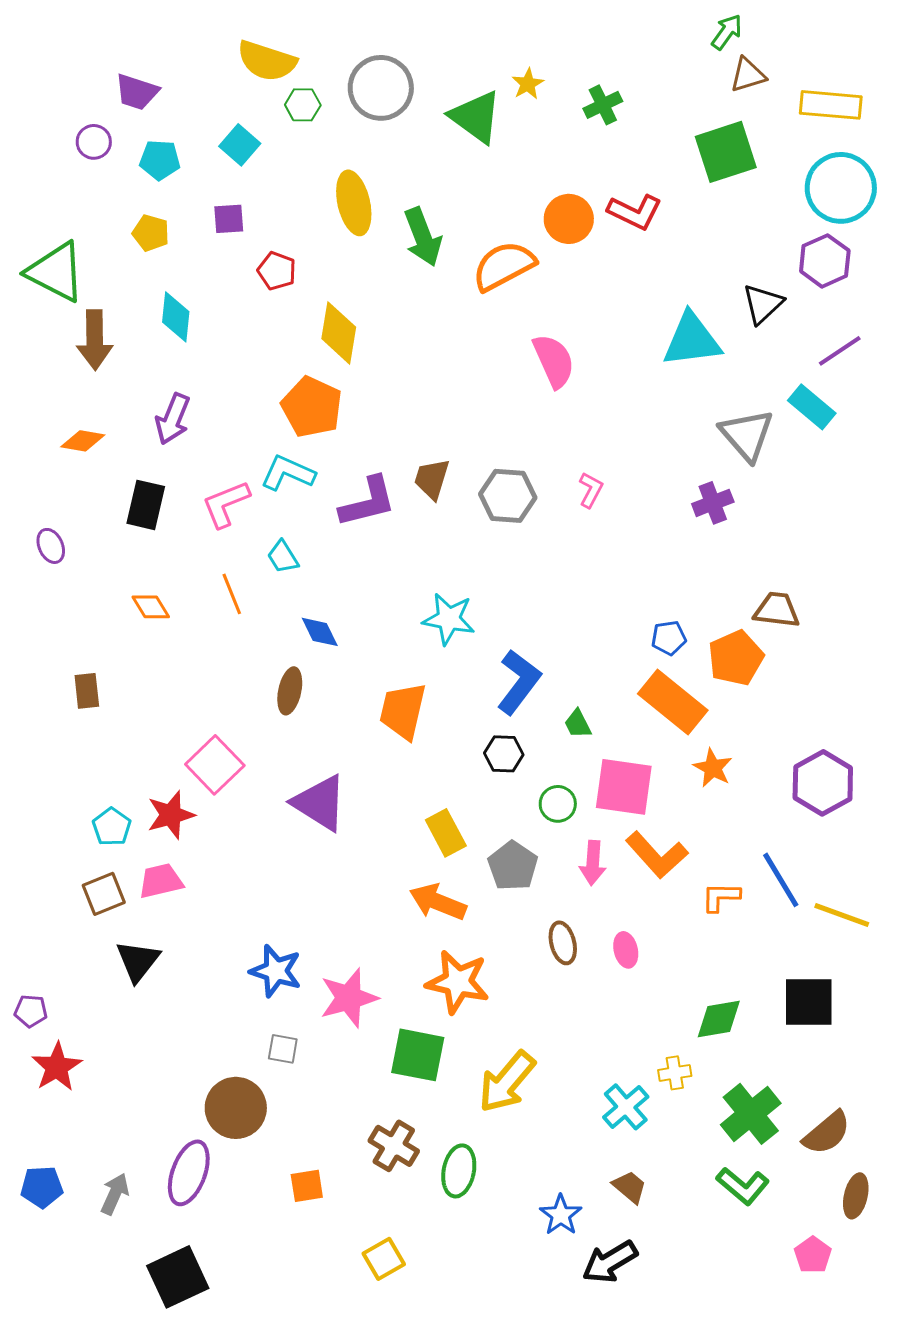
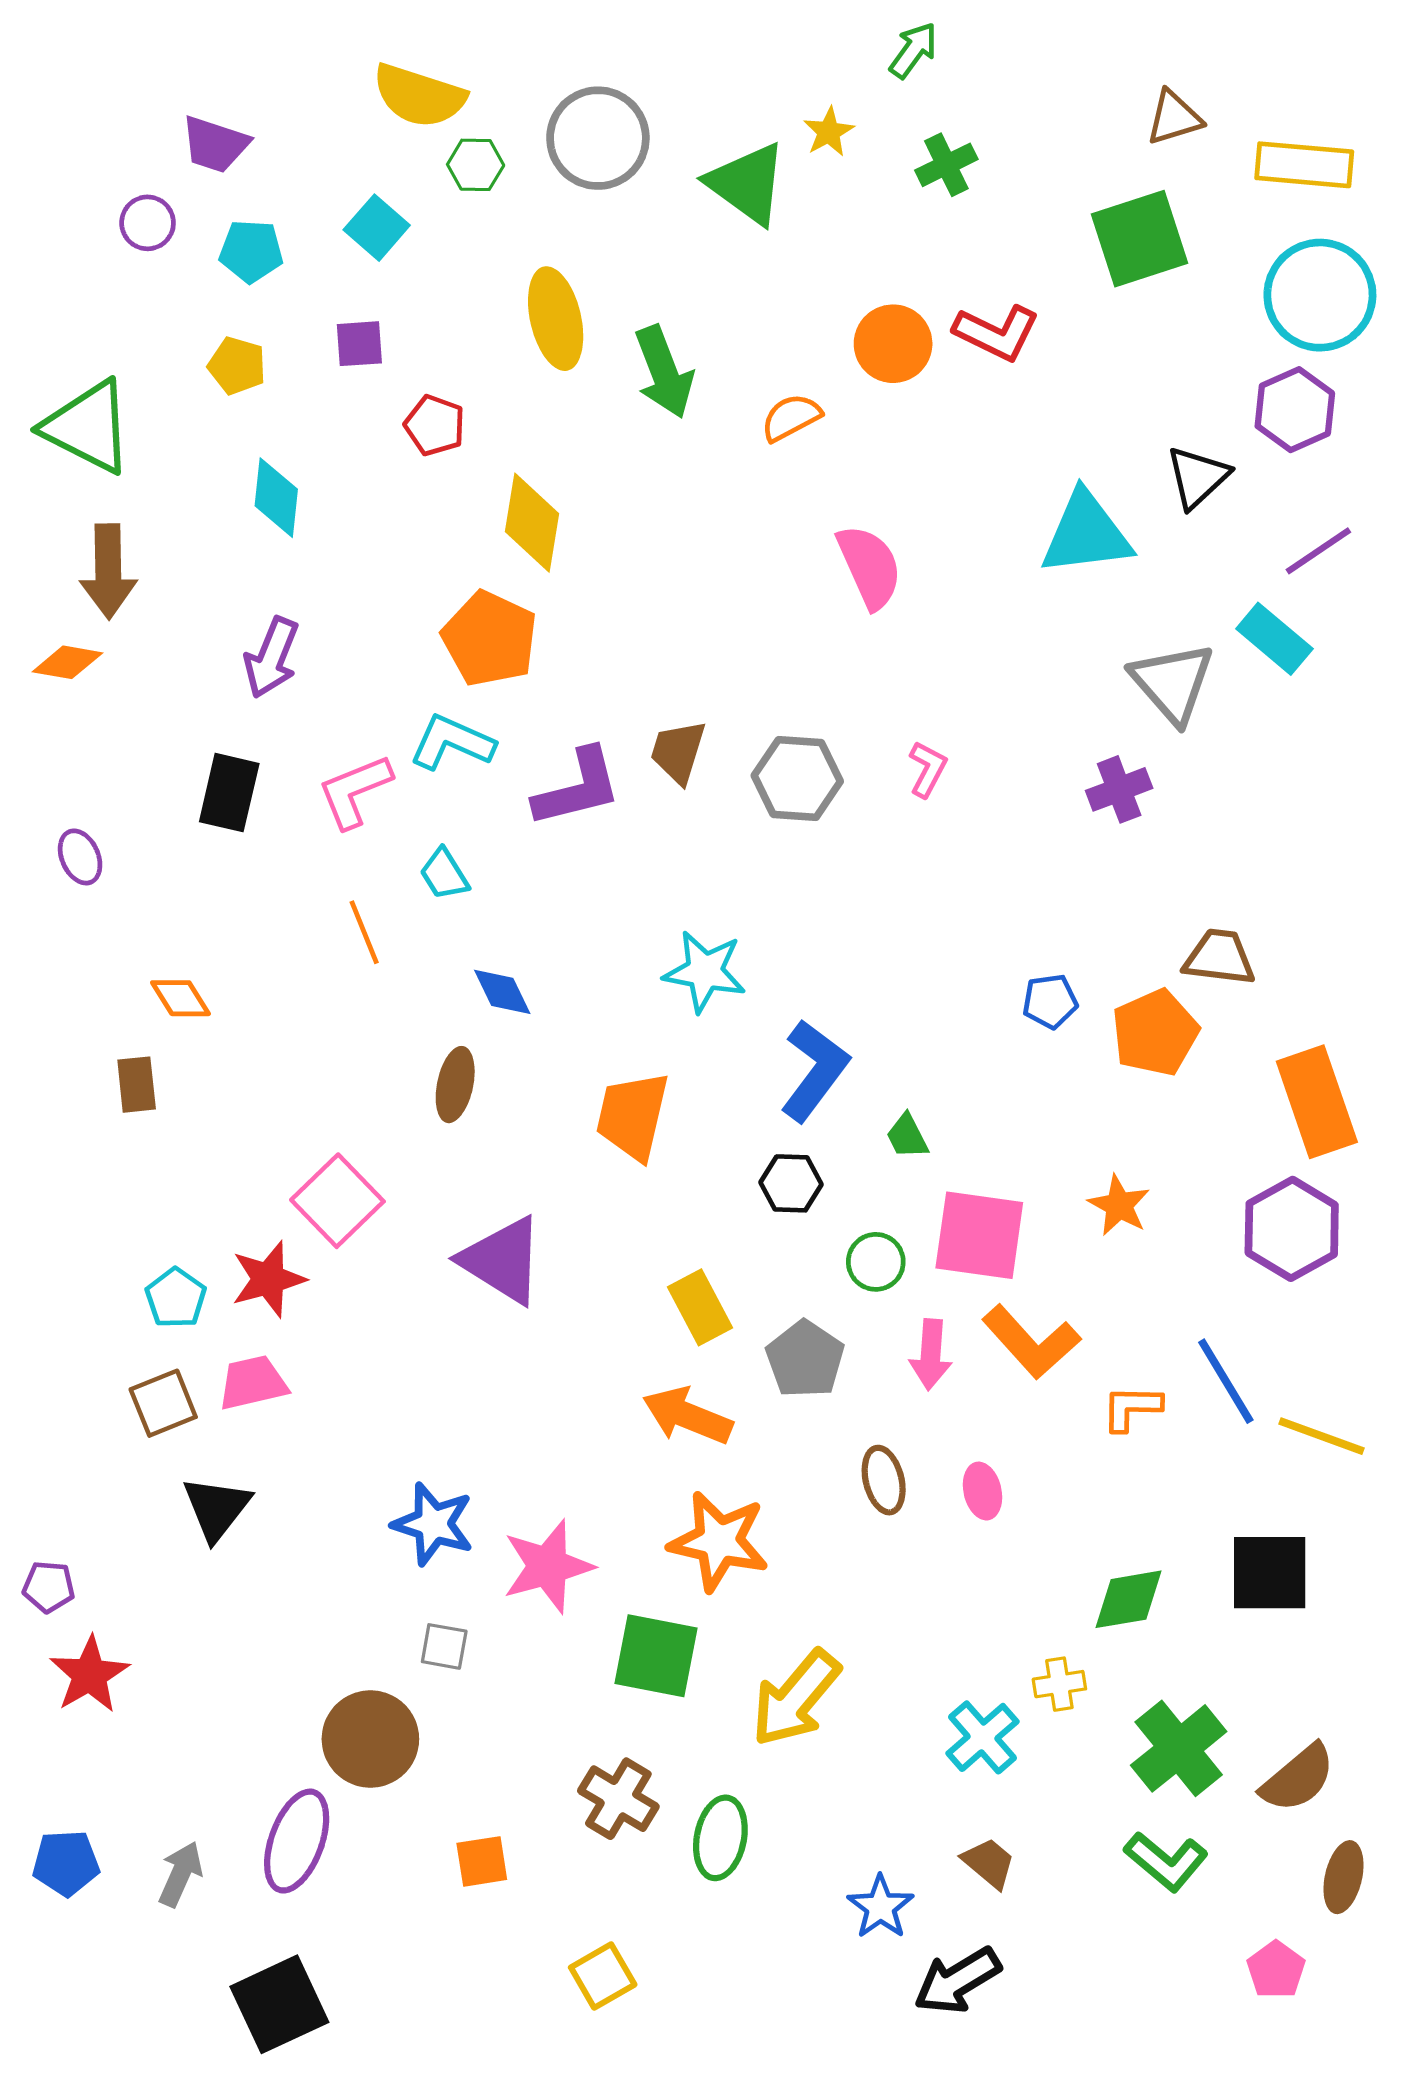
green arrow: (727, 32) -> (913, 50), moved
orange semicircle: (504, 266) -> (791, 417), size x0.6
brown arrow: (95, 340) -> (108, 571), moved
orange diamond: (83, 441) -> (67, 662), moved
orange diamond: (151, 607) -> (180, 998), moved
orange rectangle: (673, 702) -> (1317, 1102), moved, turned 32

